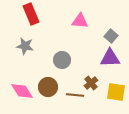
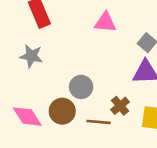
gray circle: (62, 60) -> (81, 87), moved

